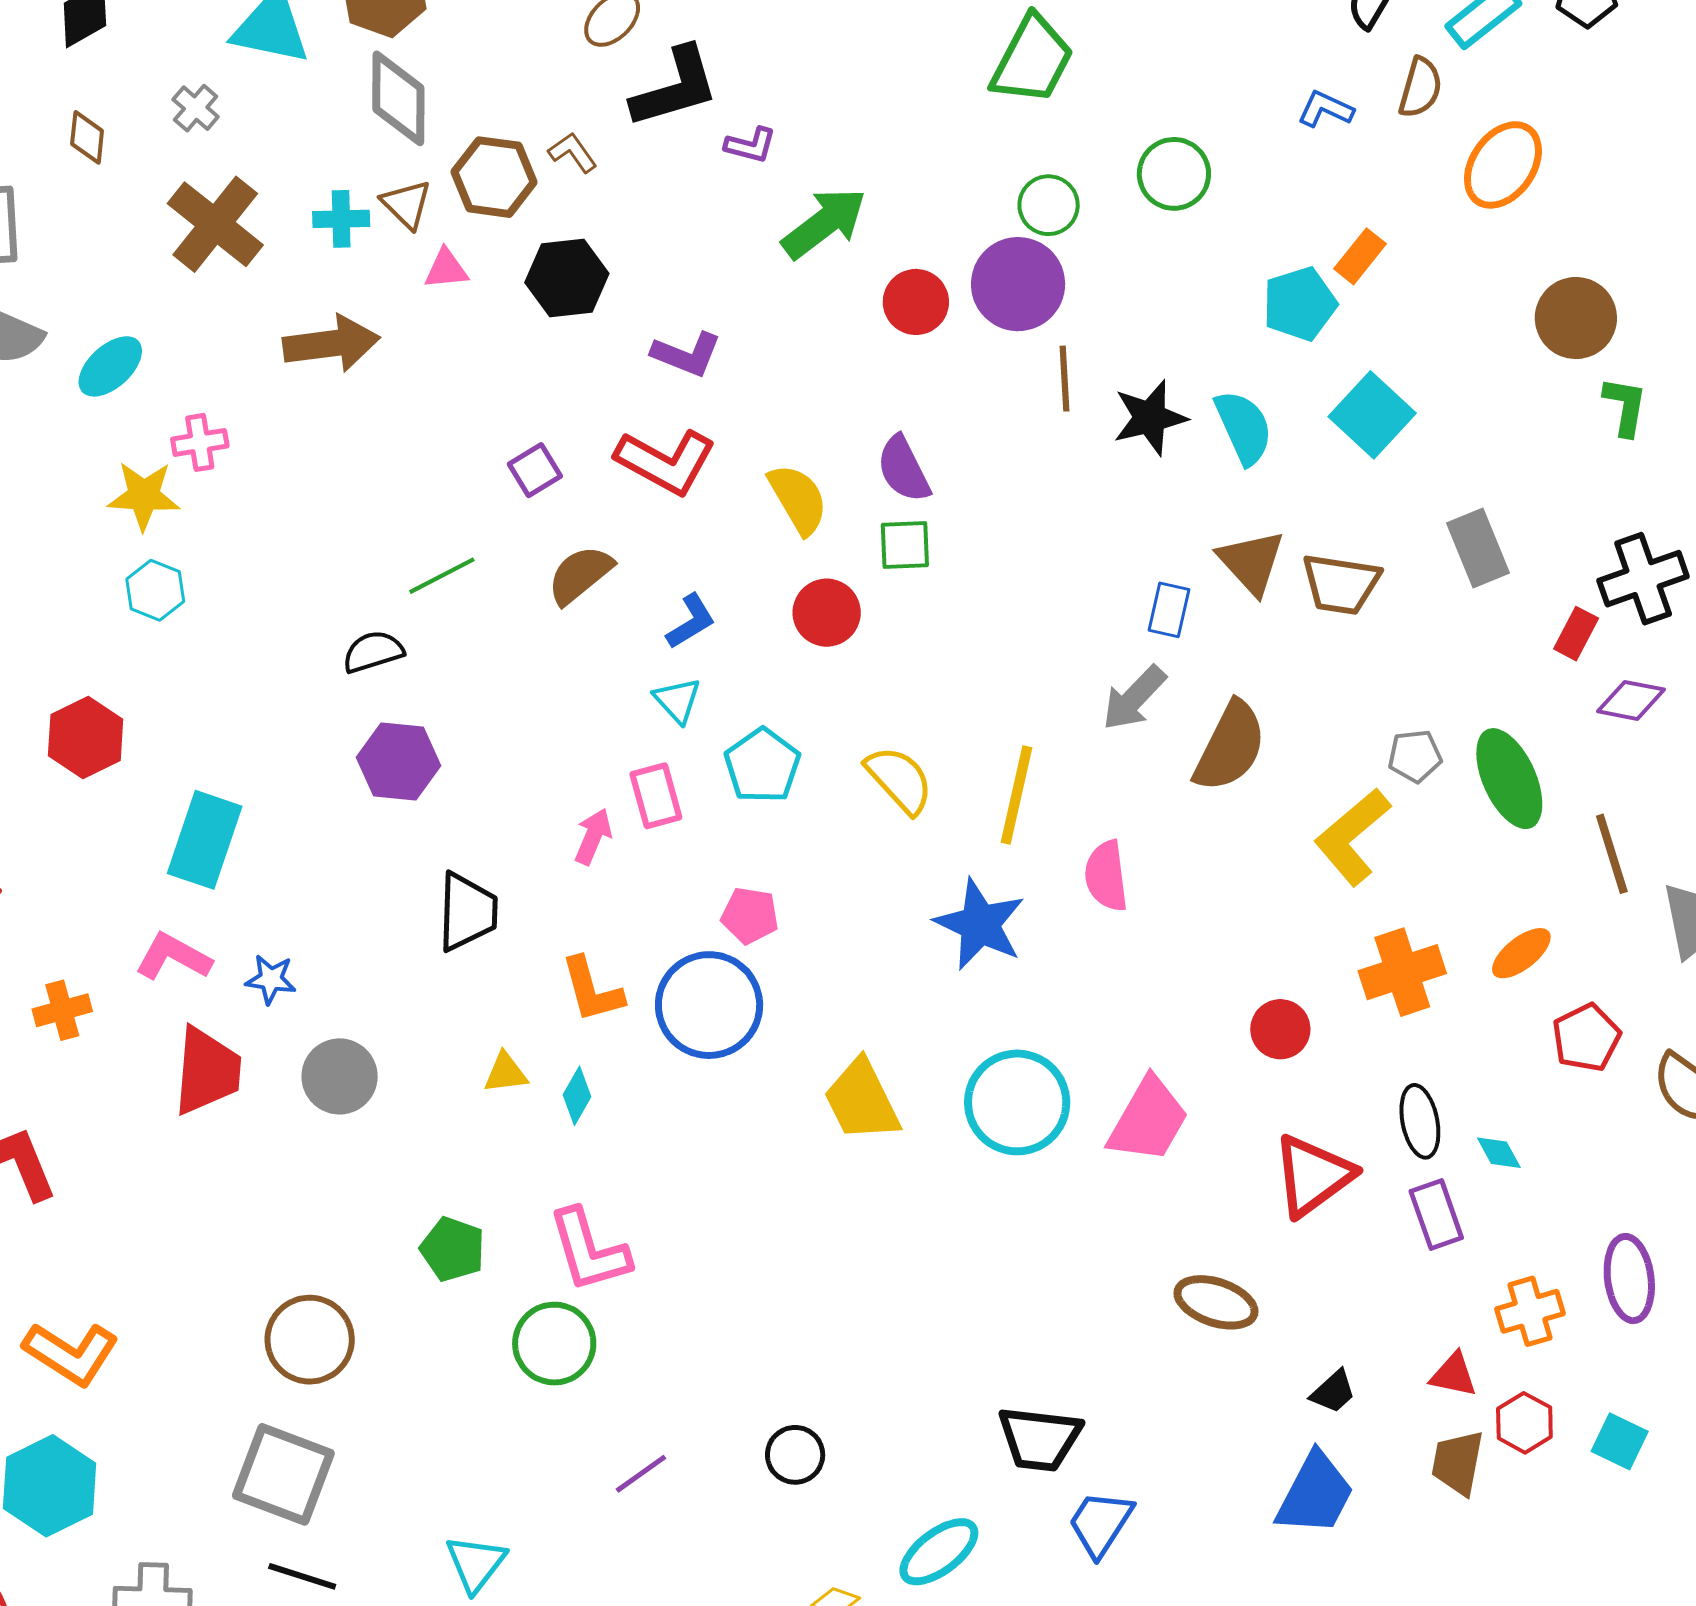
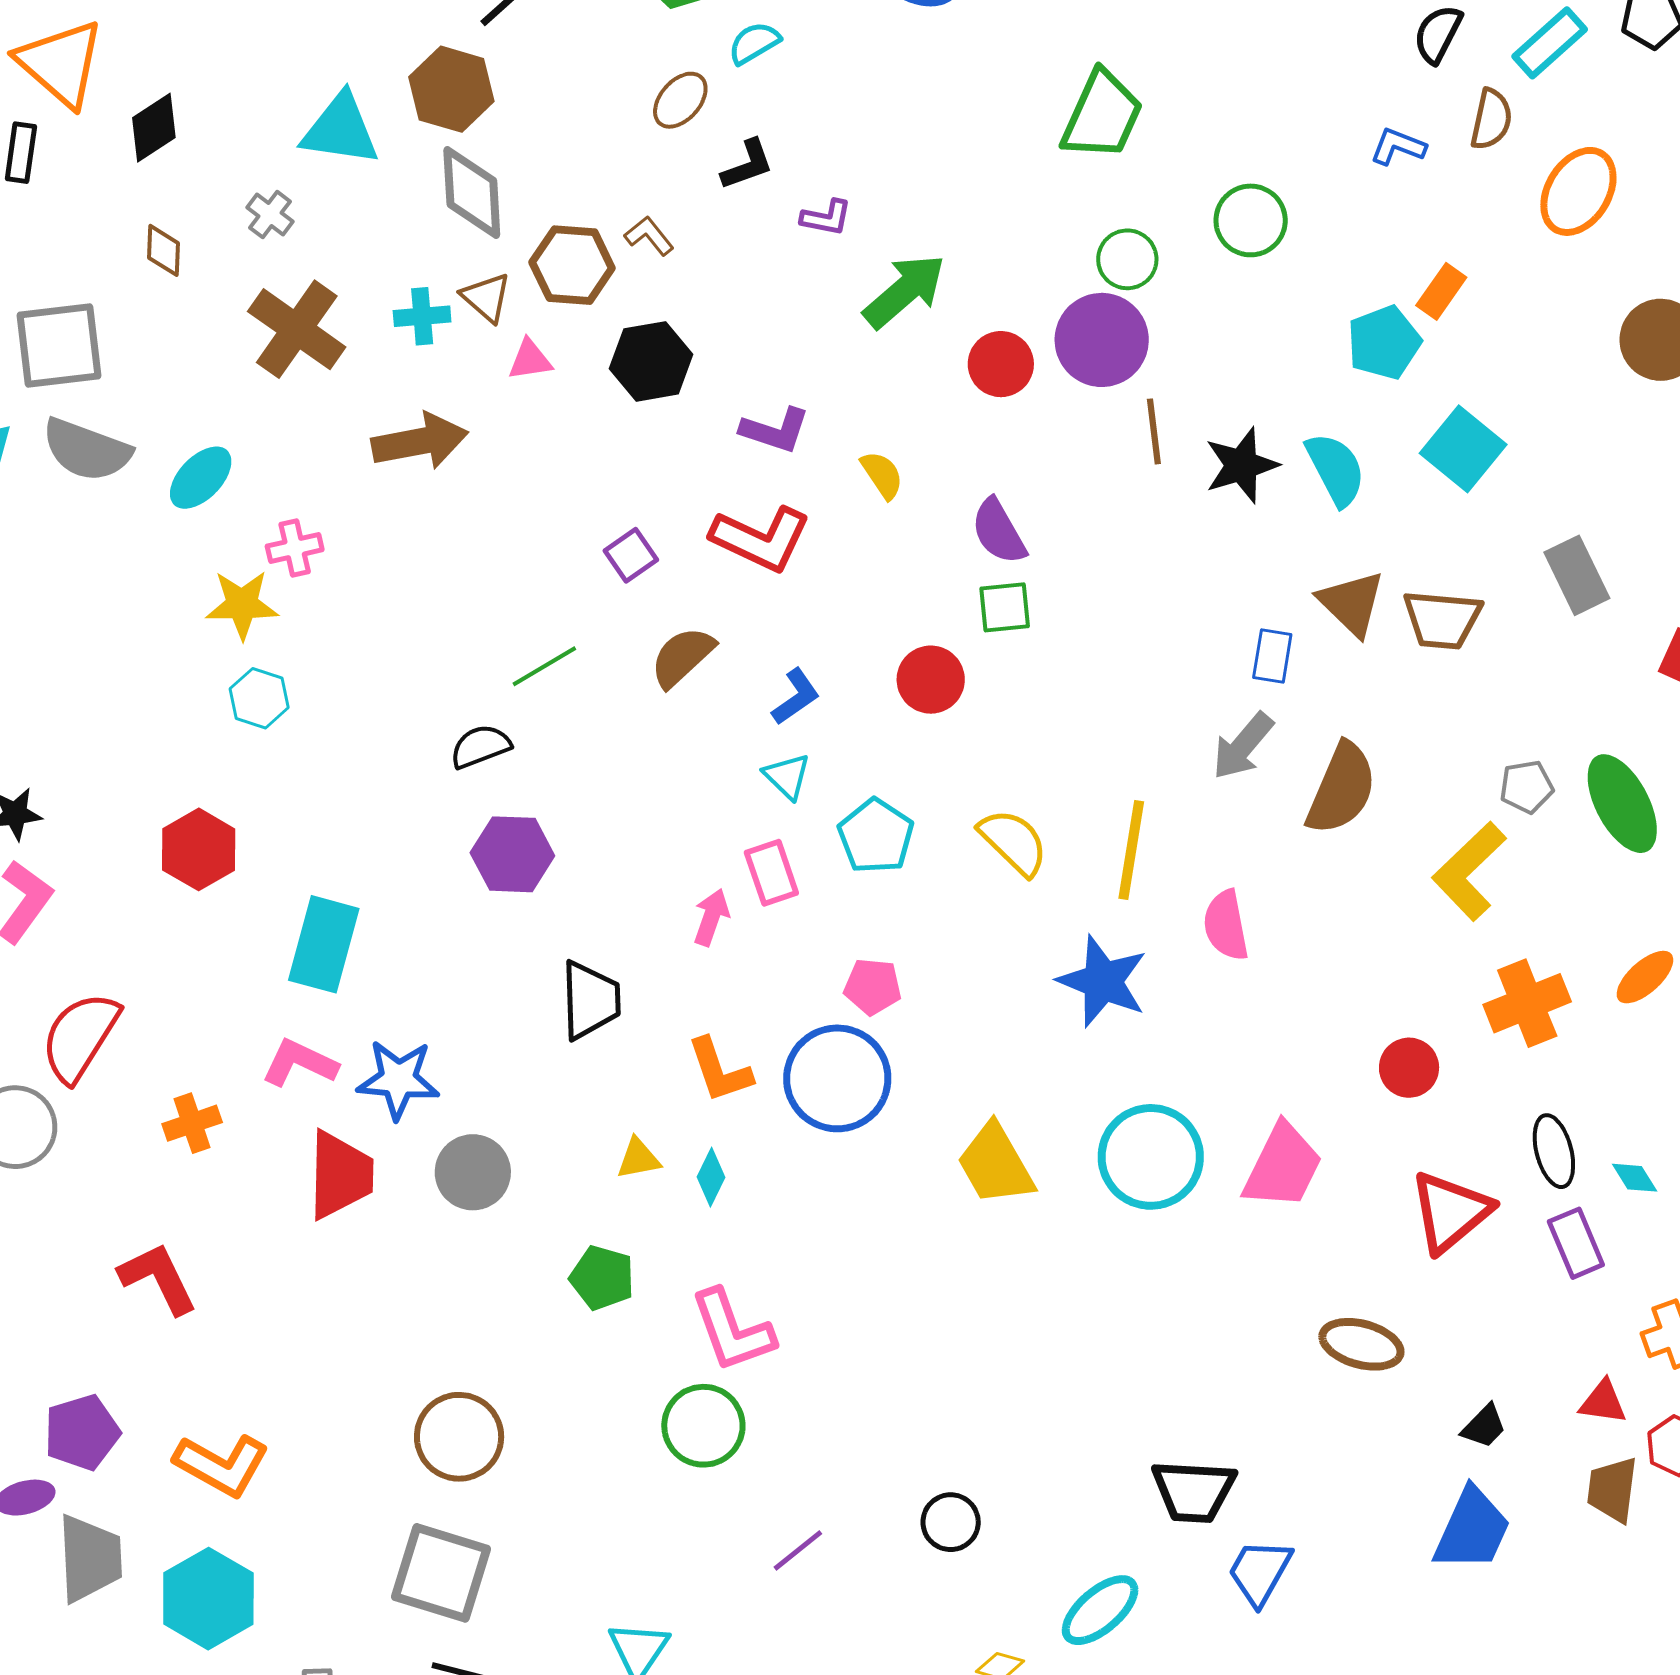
black L-shape: (675, 87) -> (747, 165), size x0.6
yellow semicircle: (798, 499) -> (882, 475), moved, size x0.7
blue star: (271, 979) -> (398, 1079), size x1.6
green pentagon: (453, 1249) -> (602, 1278), moved

